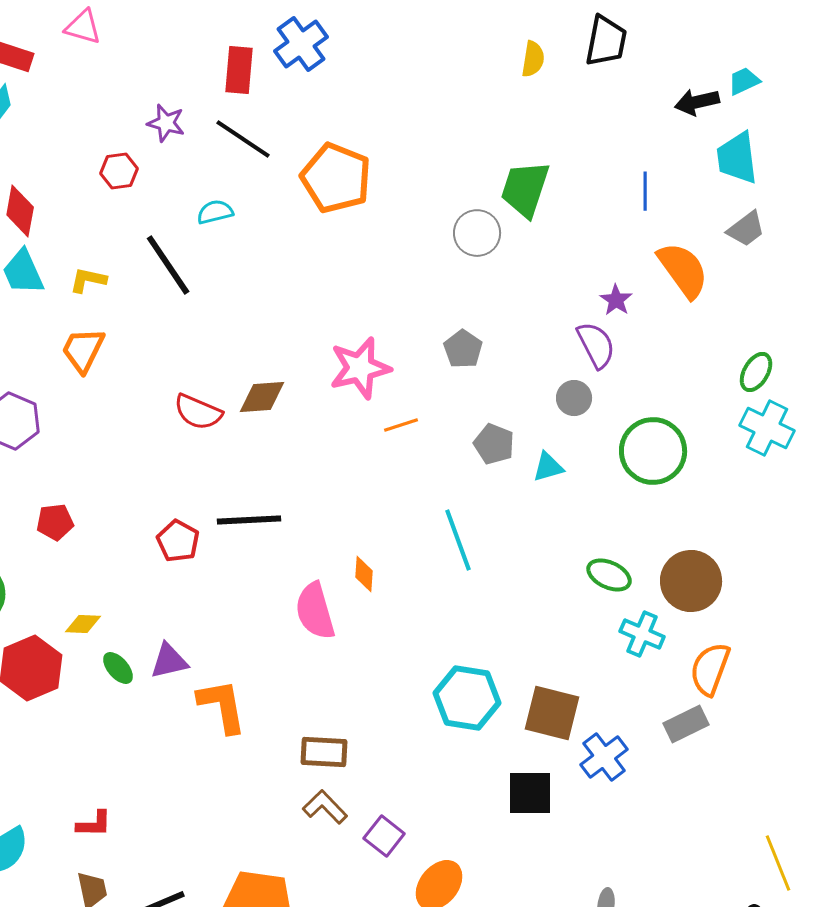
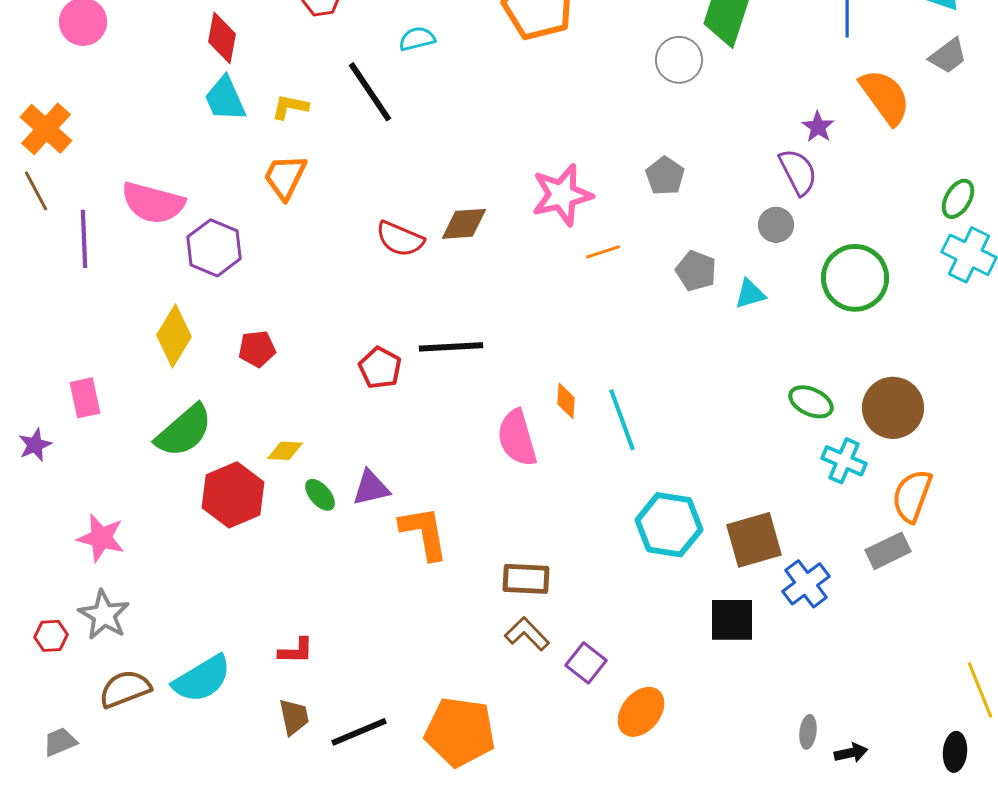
cyan line: (458, 540) -> (622, 420), moved
brown square: (552, 713) -> (754, 540), turned -30

